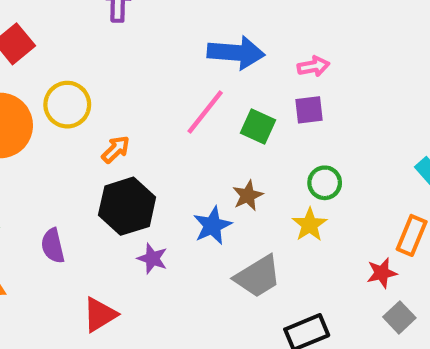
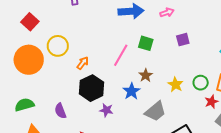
purple square: (309, 110) -> (183, 40), moved
pink line: (205, 112) -> (121, 55), moved
green circle: (325, 183) -> (201, 83), moved

